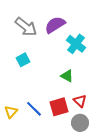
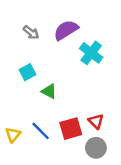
gray arrow: (26, 27) -> (31, 32), size x0.6
green triangle: (67, 76) -> (49, 91), moved

